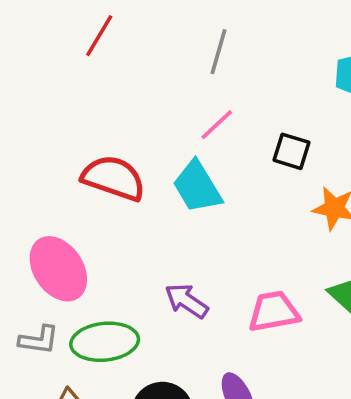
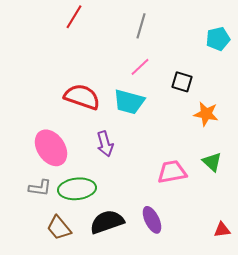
cyan trapezoid: (197, 187) -> (129, 102), turned -44
purple arrow: (186, 301) -> (105, 144), moved, turned -140

